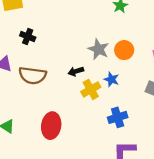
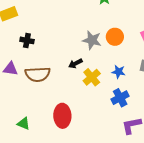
blue star: (111, 79) -> (119, 72), moved

